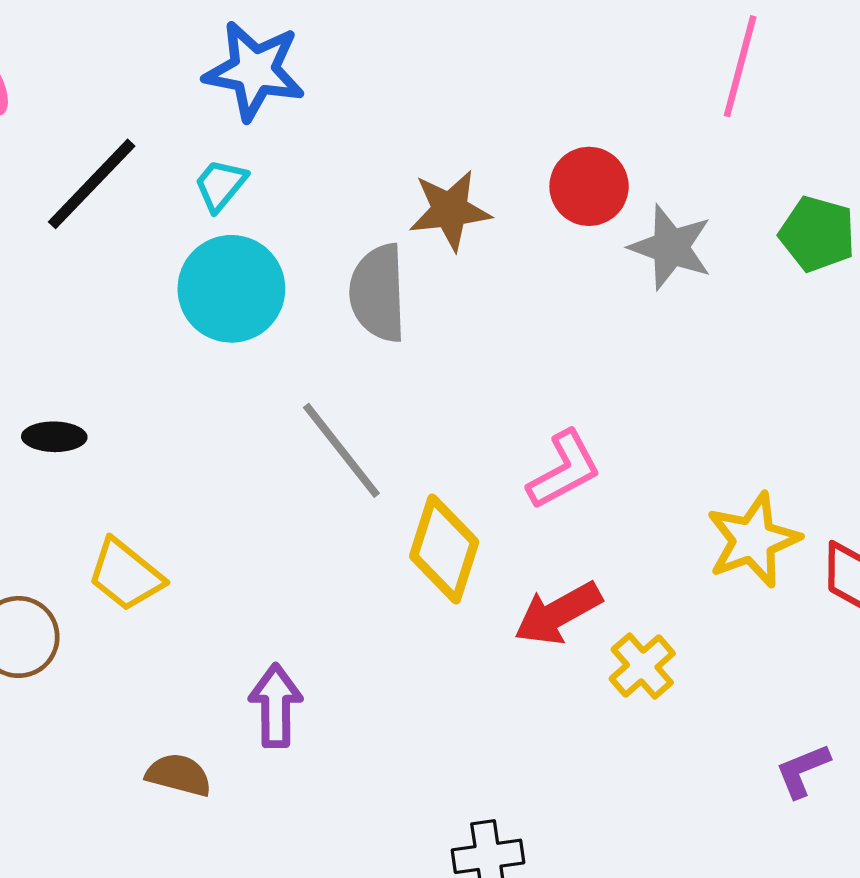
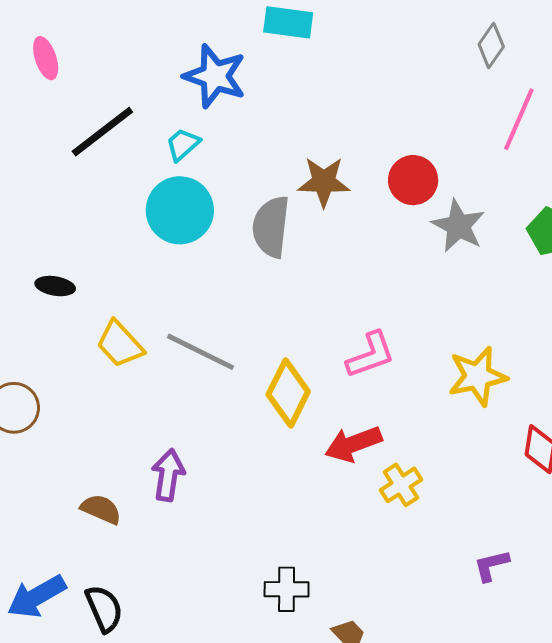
gray line: (341, 450) -> (200, 352), moved, turned -34
yellow star: (753, 540) -> (478, 376), moved
yellow trapezoid: (126, 575) -> (120, 344), moved

